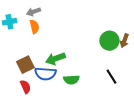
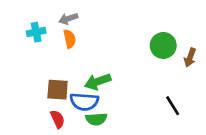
green circle: (109, 41) -> (163, 45), moved
brown square: (25, 65) -> (58, 90), turned 30
green semicircle: (71, 80) -> (96, 119), moved

